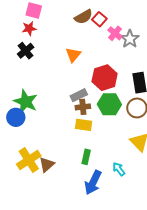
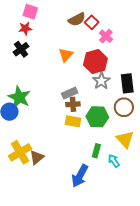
gray star: (130, 39) -> (101, 81), moved
red hexagon: (105, 78) -> (95, 62), moved
green hexagon: (109, 104) -> (97, 117), moved
green rectangle: (86, 157) -> (96, 151), moved
cyan arrow: (119, 169) -> (114, 161), moved

